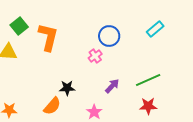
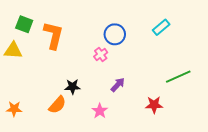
green square: (19, 26) -> (24, 24), turned -30
green line: (148, 80) -> (178, 77), moved

